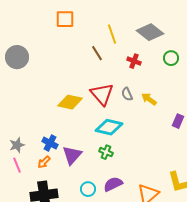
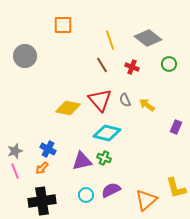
brown line: (97, 53) -> (102, 65), moved
gray circle: (17, 57) -> (25, 56), moved
purple triangle: (72, 155) -> (82, 161), moved, turned 35

